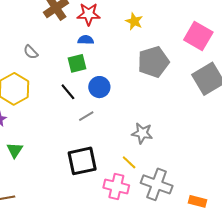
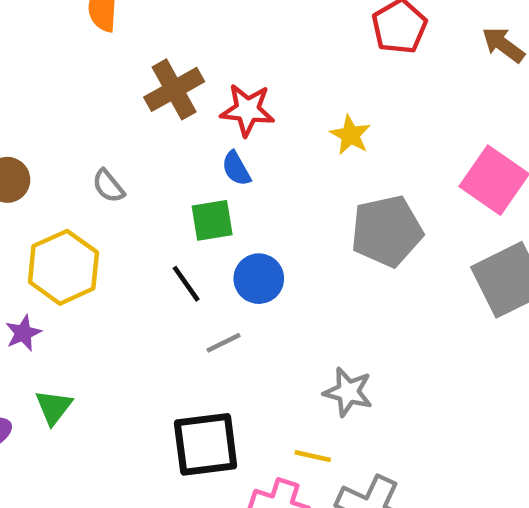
blue semicircle: (86, 40) -> (236, 168), turned -126
yellow line: (129, 162) -> (313, 456), turned -35

